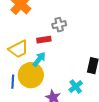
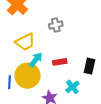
red rectangle: (44, 40) -> (60, 62), moved
yellow trapezoid: (18, 49) -> (25, 42), moved

